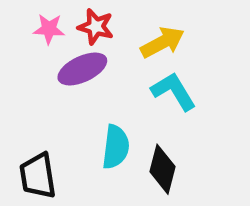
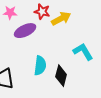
red star: (96, 27) -> (42, 12), moved
cyan L-shape: (174, 91) -> (83, 52), moved

